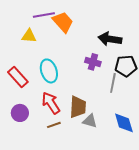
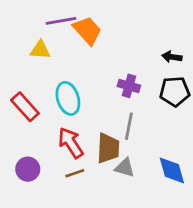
black arrow: (110, 39) -> (172, 57), moved, size x0.6
gray line: (113, 83) -> (129, 126), moved
purple circle: (20, 113) -> (28, 169), moved

